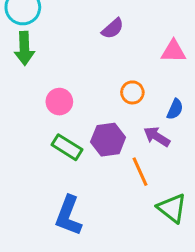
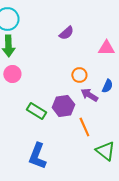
pink circle: (59, 102) -> (12, 74), moved
purple arrow: (157, 137) -> (89, 95), moved

